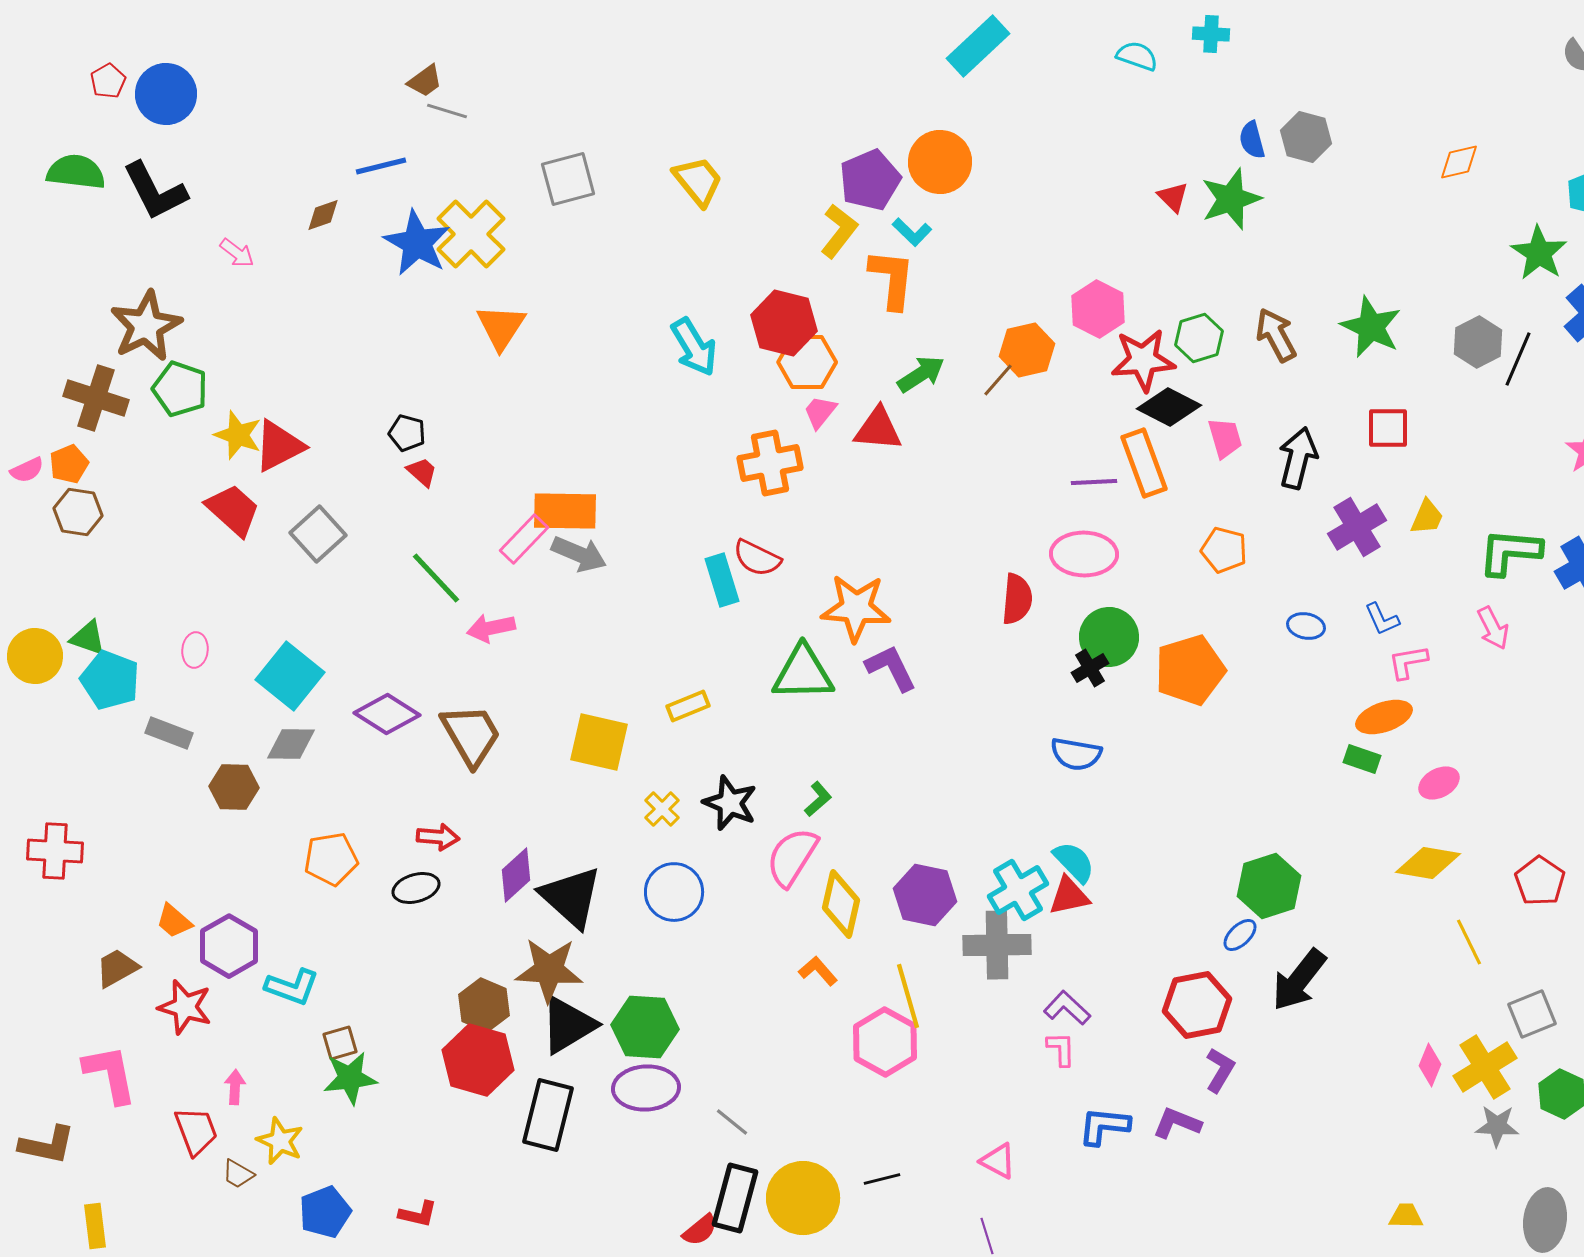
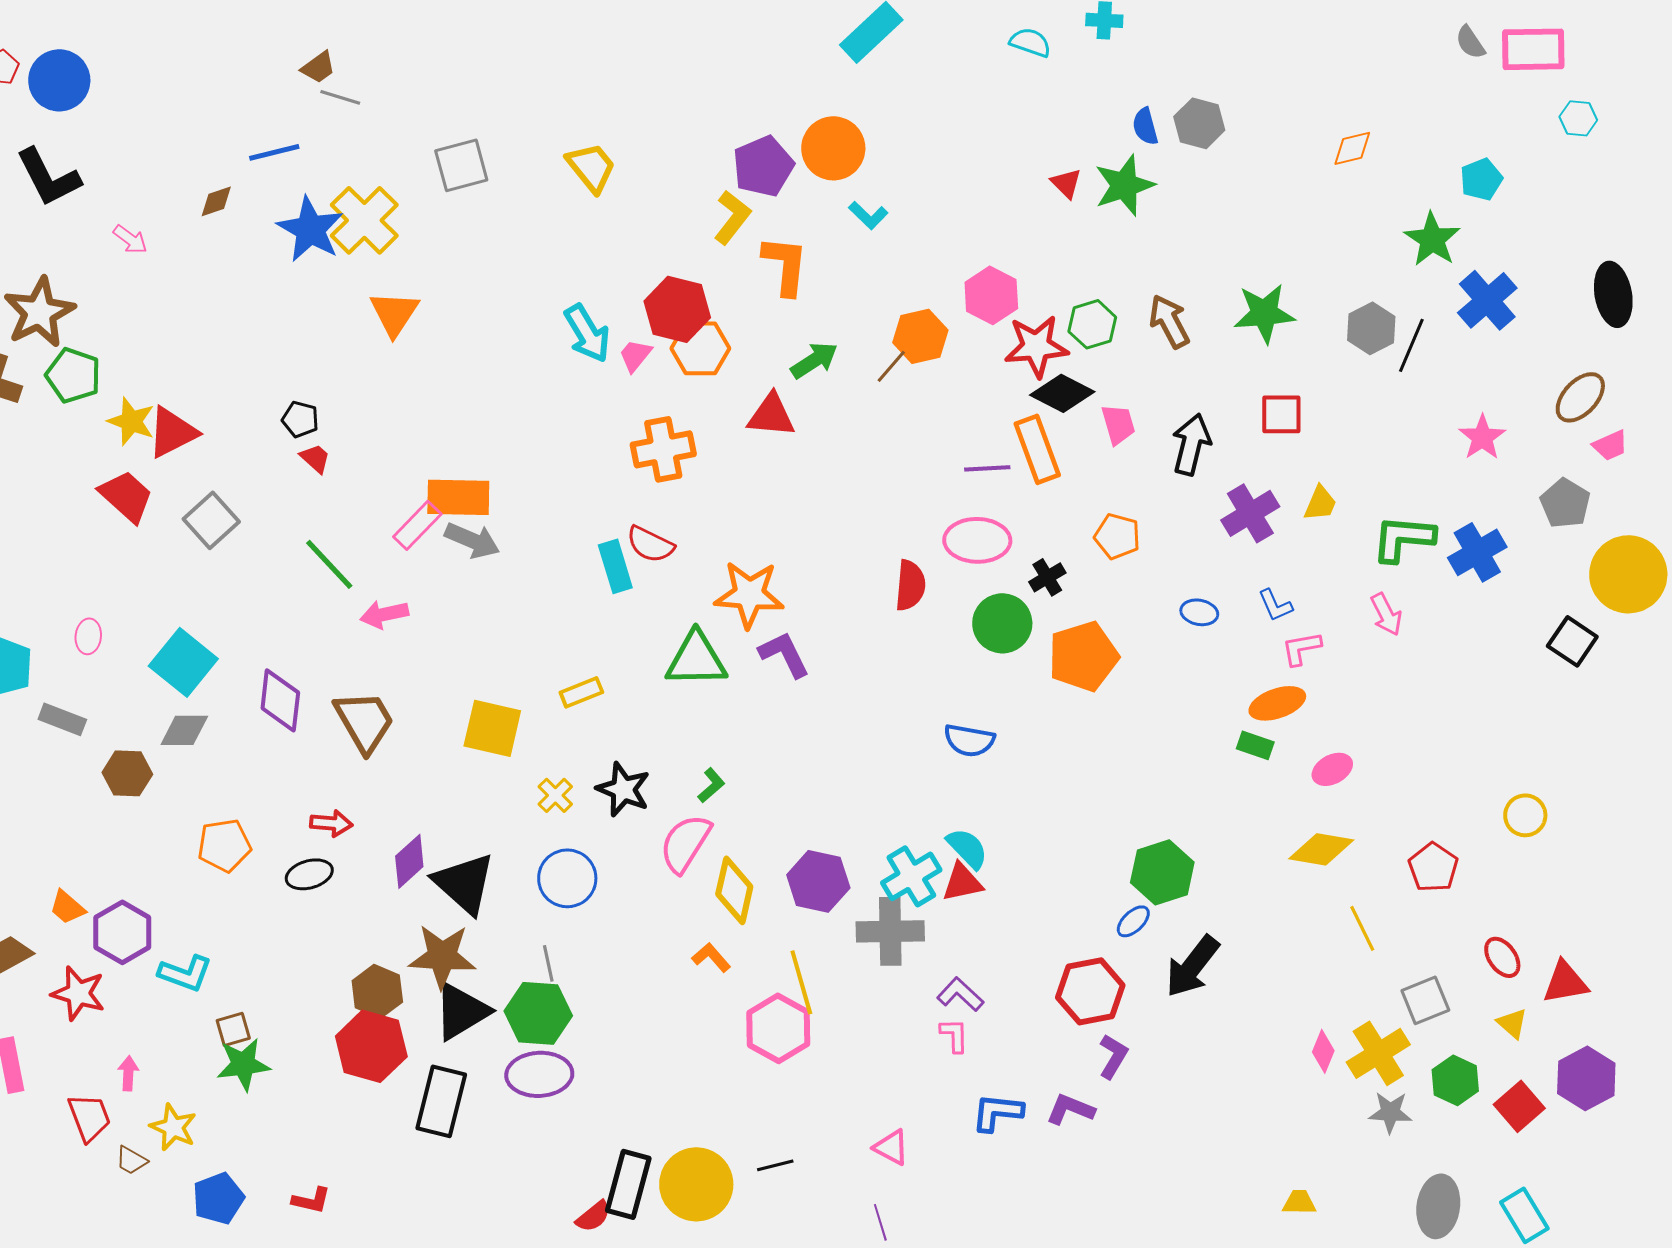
cyan L-shape: (912, 232) -> (868, 215), moved
green star: (1371, 327) -> (1264, 313), turned -30
pink trapezoid: (820, 412) -> (635, 355), moved
black cross: (1090, 668) -> (1047, 577), moved
purple diamond: (387, 714) -> (280, 700), turned 64
gray line: (732, 1122) -> (548, 963), moved, turned 39

